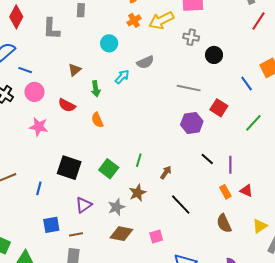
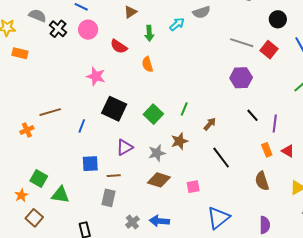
black circle: (214, 55) -> (278, 19), moved
red square: (219, 108) -> (269, 50), moved
pink star: (39, 127) -> (96, 76), moved

